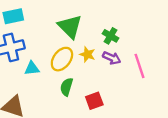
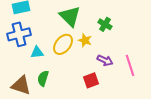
purple arrow: (112, 58) -> (105, 60), moved
pink line: (139, 66) -> (130, 65), moved
green semicircle: (67, 87) -> (43, 78), moved

